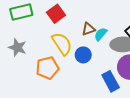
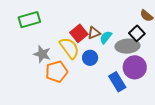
red square: (56, 14) -> (79, 33), moved
gray star: (17, 48) -> (42, 54), moved

